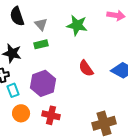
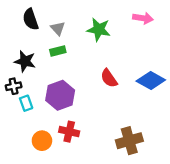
orange circle: (21, 113) -> (42, 141), moved

